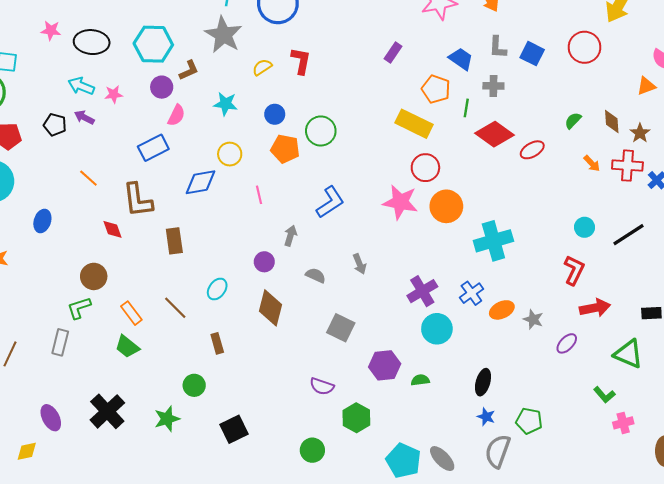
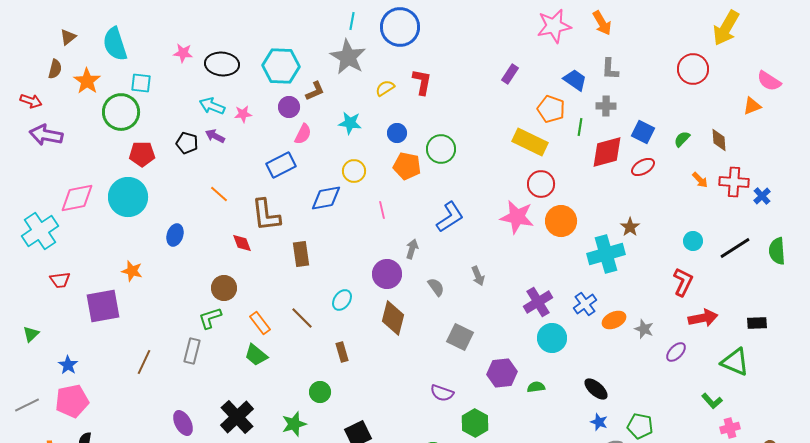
blue square: (532, 54) -> (643, 132), moved
brown star: (640, 133) -> (630, 227), moved
red diamond: (495, 134) -> (607, 152), turned -51
purple circle: (264, 262) -> (387, 274), size x1.5
gray semicircle: (316, 275) -> (436, 287), turned 30
black ellipse: (483, 382) -> (596, 389), turned -65

